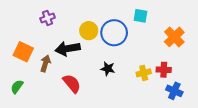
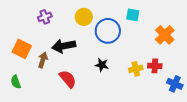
yellow circle: (89, 31) -> (84, 17), moved
green semicircle: (17, 87) -> (16, 82), turned -56
blue cross: (174, 91) -> (175, 84), moved

